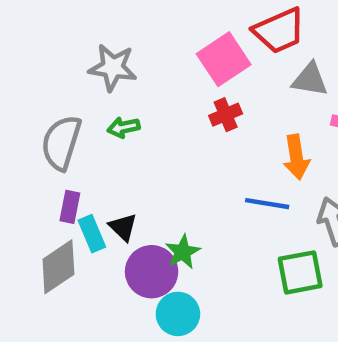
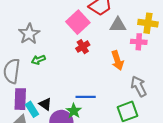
gray star: (113, 67) -> (29, 34), turned -30
blue line: (267, 204) -> (86, 97), moved
purple rectangle: (70, 207) -> (20, 99), size x1.5

